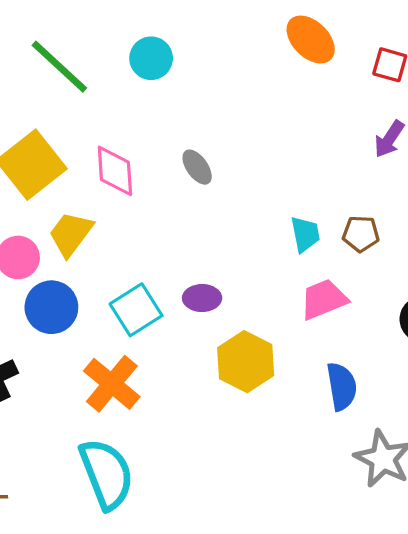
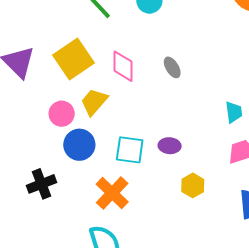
cyan square: (136, 310) -> (130, 150), turned 36
yellow hexagon: (246, 362) -> (193, 185), size x0.7

